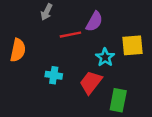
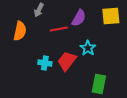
yellow square: (133, 45) -> (111, 16), moved
orange semicircle: (18, 50) -> (20, 31), moved
red trapezoid: (91, 82) -> (67, 61), moved

